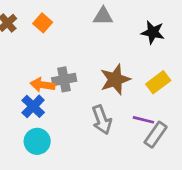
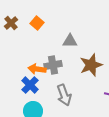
gray triangle: (103, 16) -> (70, 41), moved
gray arrow: (102, 120) -> (64, 95), moved

